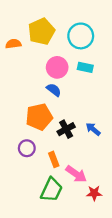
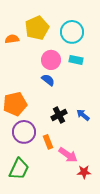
orange pentagon: (39, 117) -> (15, 104), moved
purple circle: (27, 148) -> (24, 132), size x1.5
green trapezoid: (52, 190) -> (19, 169), moved

